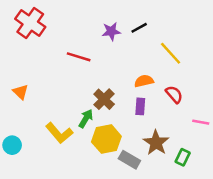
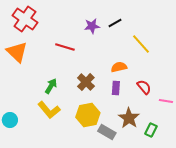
orange triangle: (21, 92) -> (17, 52), moved, size x1.6
red semicircle: (174, 94) -> (144, 87), moved
green arrow: (86, 119) -> (51, 86), moved

